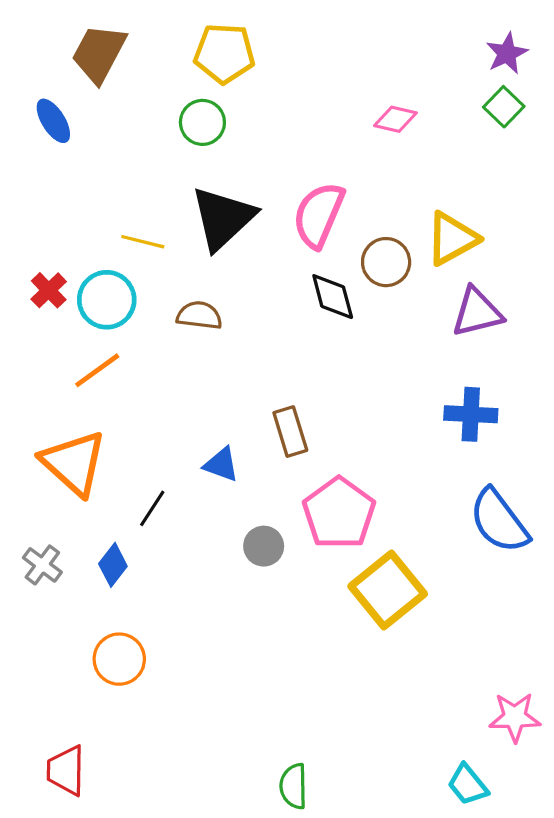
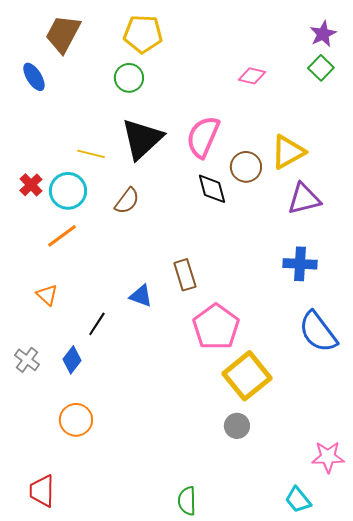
brown semicircle: (199, 315) -> (127, 201), turned 120
orange triangle: (74, 463) -> (47, 295), size x0.5
gray circle: (264, 546) -> (237, 426), moved

